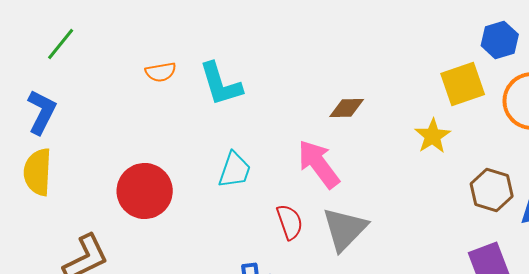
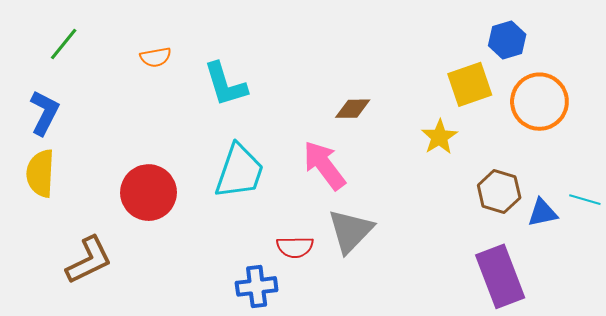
orange semicircle: (161, 72) -> (156, 57), moved
cyan trapezoid: (235, 170) -> (239, 171), size x1.5
red semicircle: (290, 222) -> (295, 247), moved, turned 108

